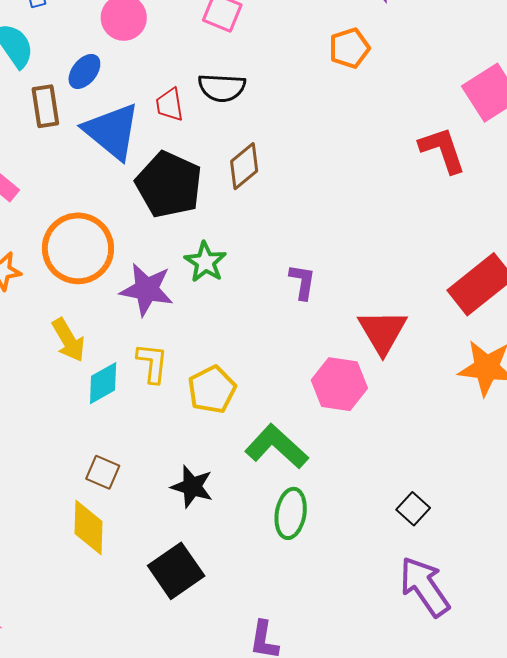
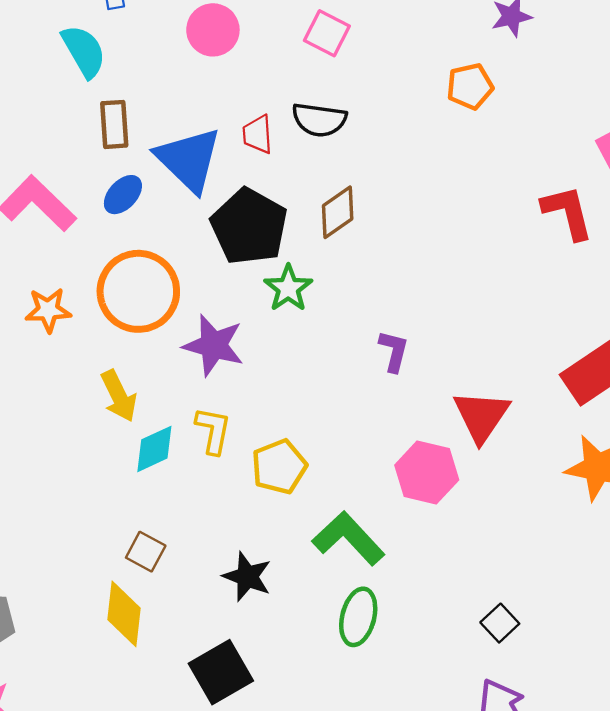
blue ellipse: (84, 71) -> (123, 195), moved
green star: (205, 262) -> (288, 288), moved

